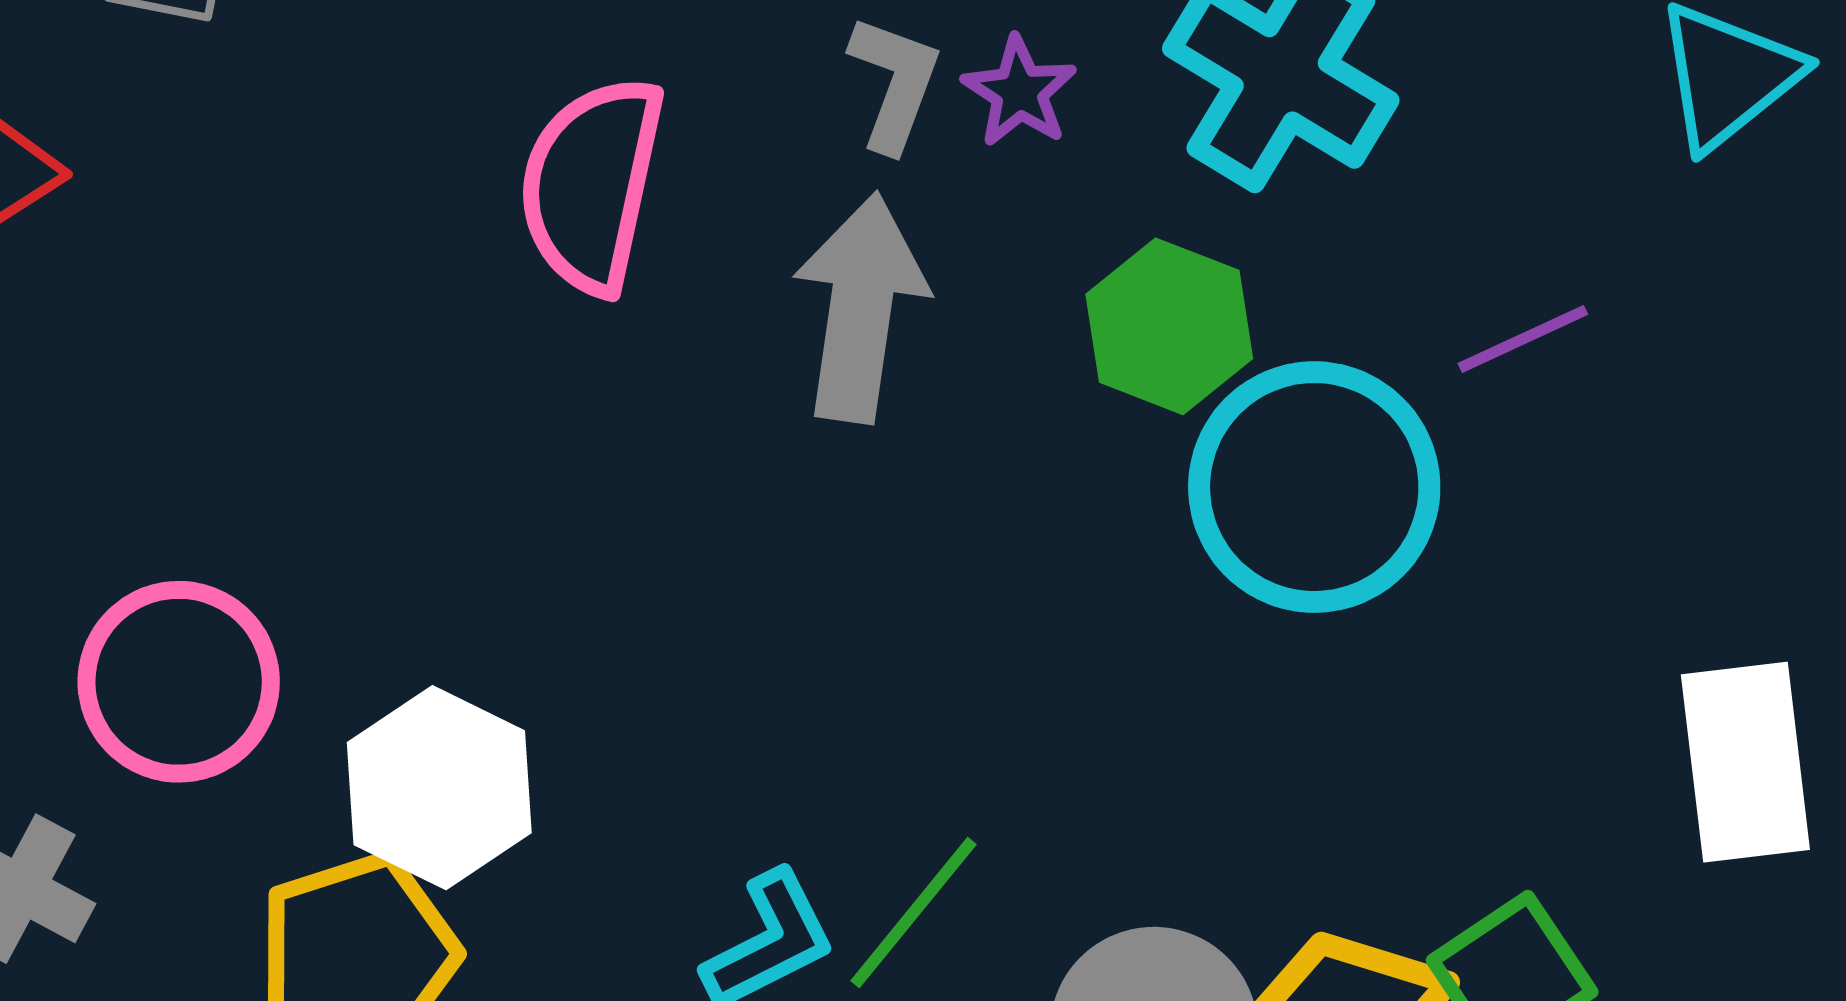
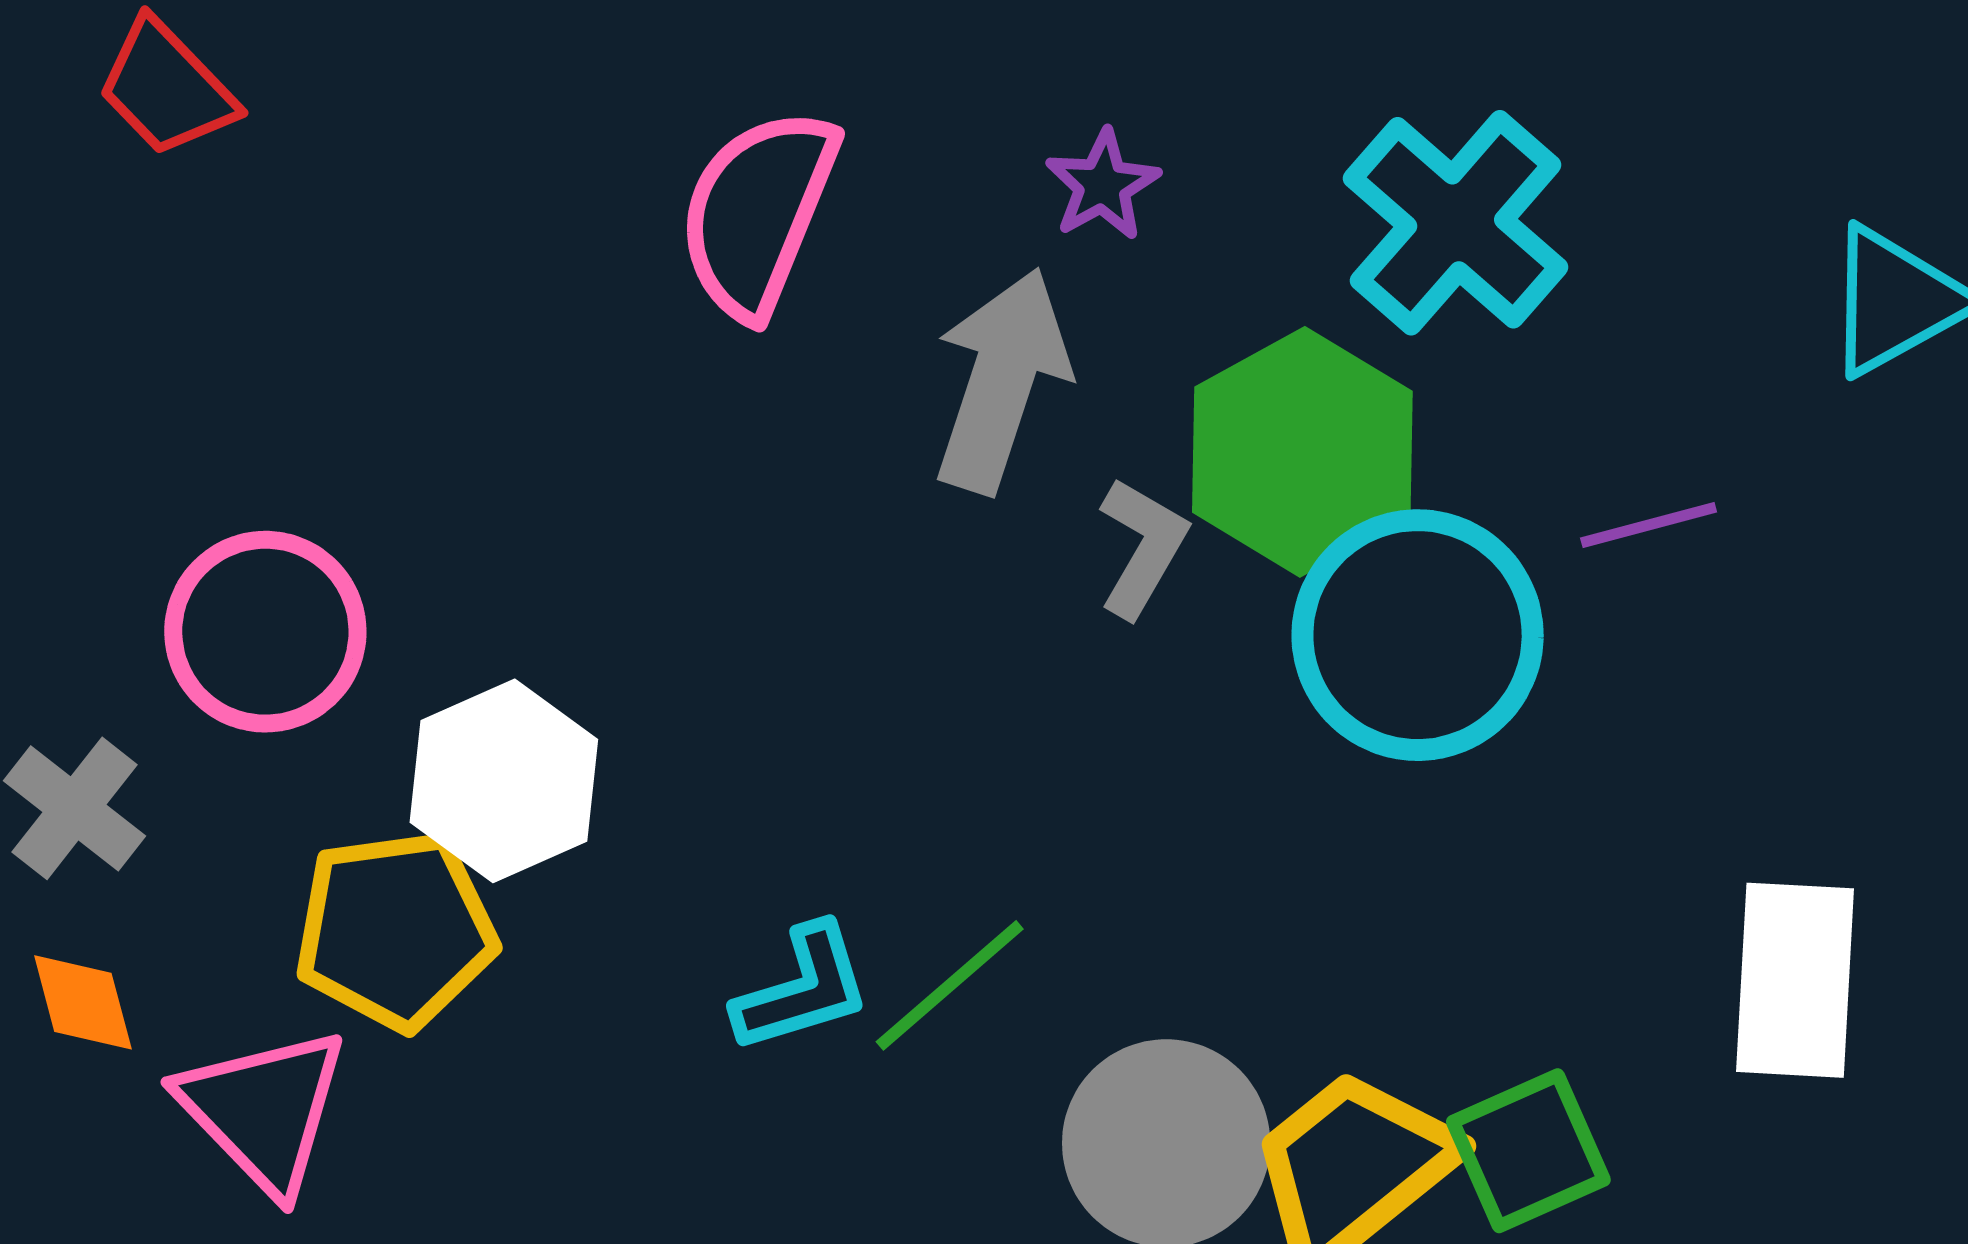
gray L-shape: (895, 83) -> (1142, 547), moved
purple star: (1019, 92) -> (1103, 185), moved
green hexagon: (1169, 326) -> (1302, 452), size x1.4

